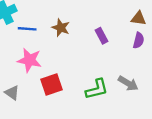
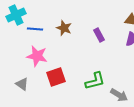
gray arrow: (128, 83) -> (119, 95), moved

